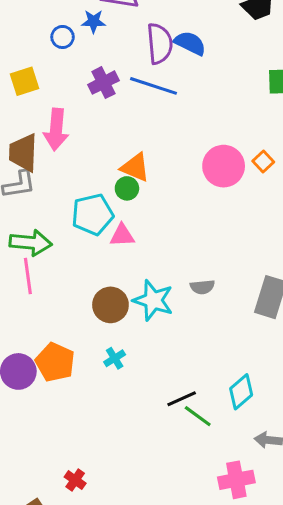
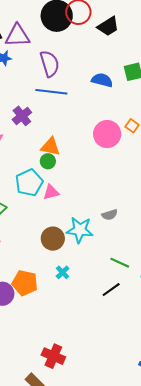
blue semicircle: (190, 43) -> (102, 80), moved
purple cross: (103, 83) -> (22, 116), moved
green line: (198, 416) -> (120, 263), moved
red cross: (75, 480) -> (53, 356), size x1.6

